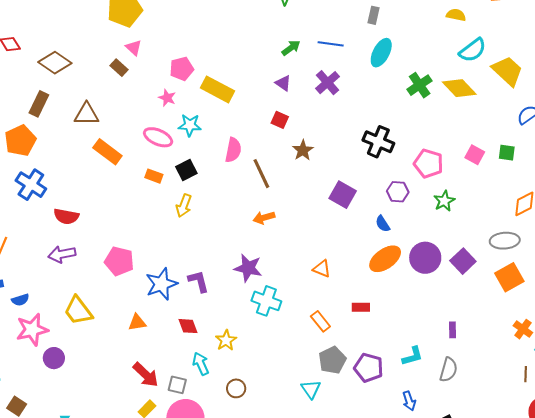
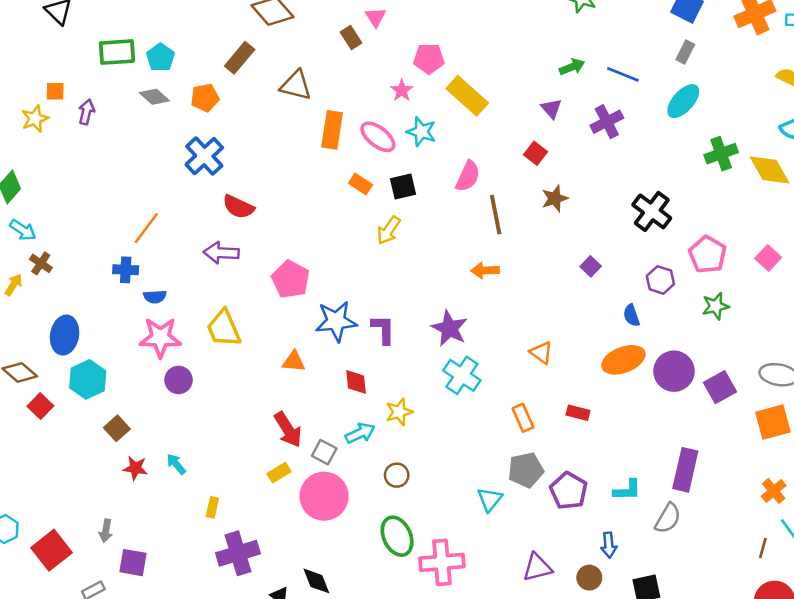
orange pentagon: (20, 141) -> (205, 98), size x0.7
orange rectangle: (107, 152) -> (332, 130), moved, turned 48
purple square: (343, 195) -> (591, 266), size x0.6
purple rectangle: (452, 330) -> (685, 470), size x2.0
cyan arrow: (201, 364) -> (360, 433), turned 75

